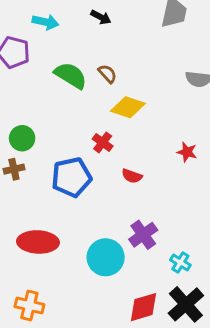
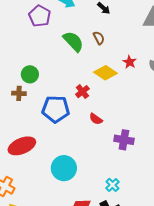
brown semicircle: (107, 74) -> (99, 38), moved
red star: (187, 152) -> (130, 62), moved
purple cross: (143, 235) -> (124, 140), moved, turned 30
red ellipse: (38, 242) -> (22, 146), turned -40

